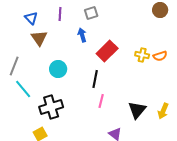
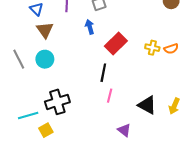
gray line: (14, 66) -> (19, 59), turned -48
cyan circle: (58, 69) -> (45, 59), moved
cyan line: (23, 89) -> (28, 115), moved, turned -66
black triangle: (137, 110) -> (147, 105), turned -42

